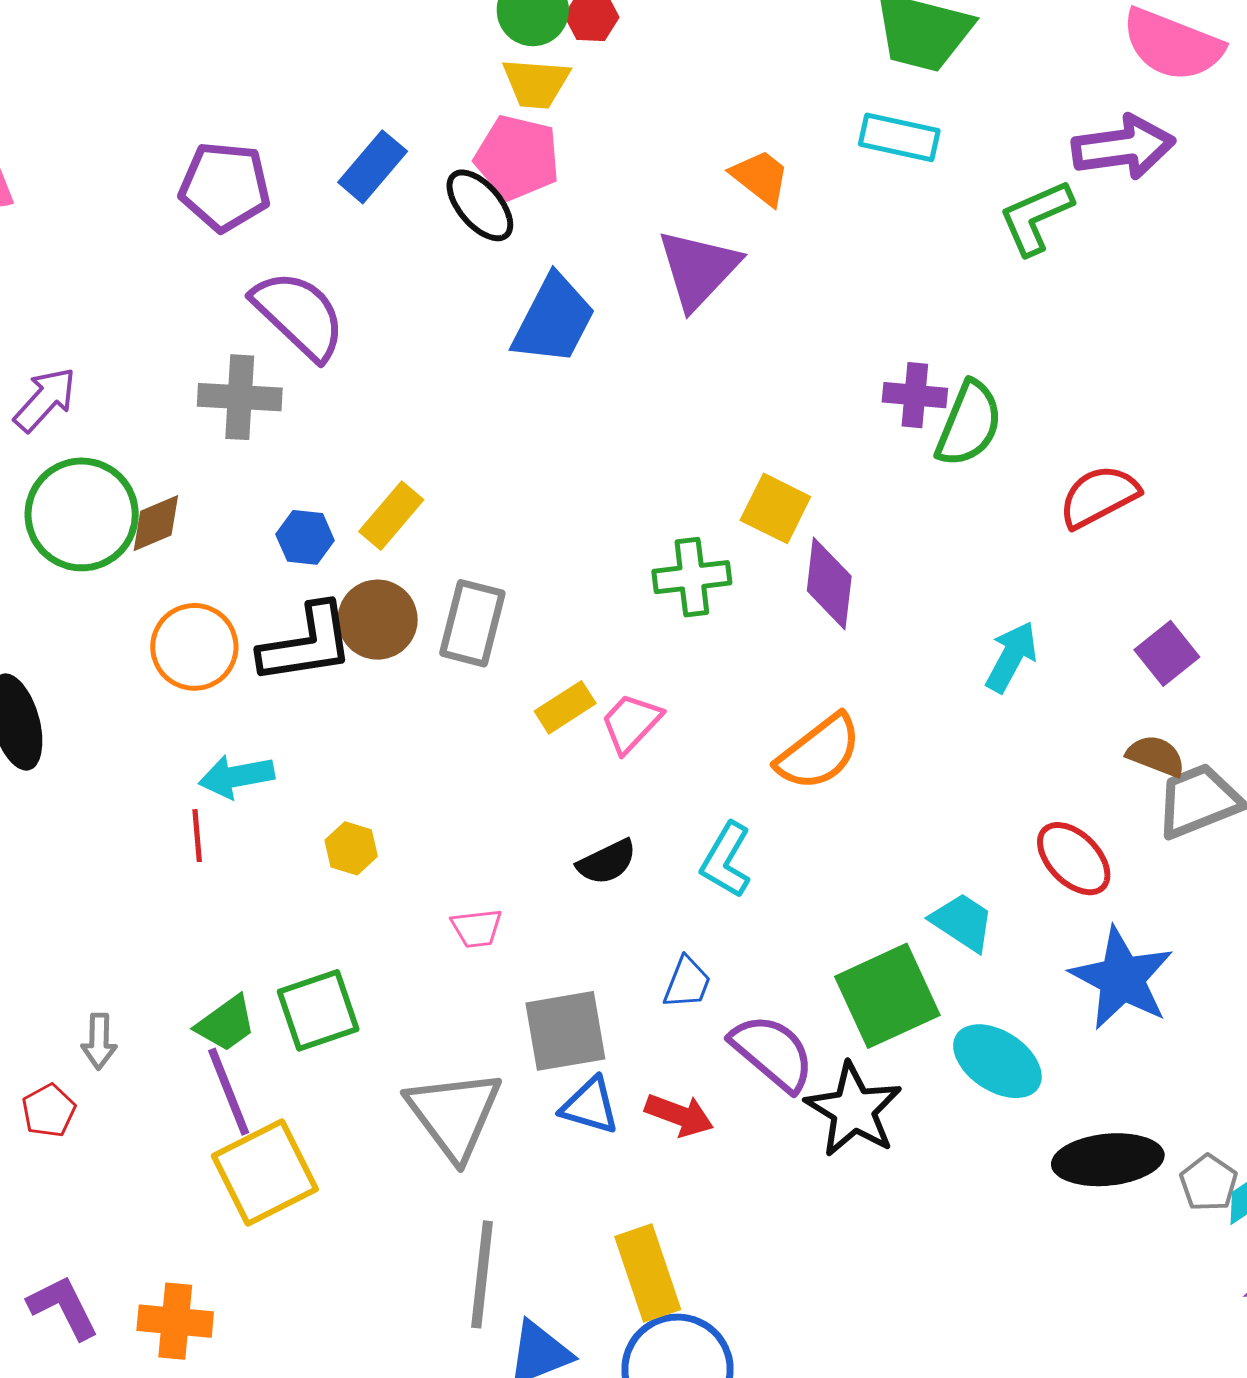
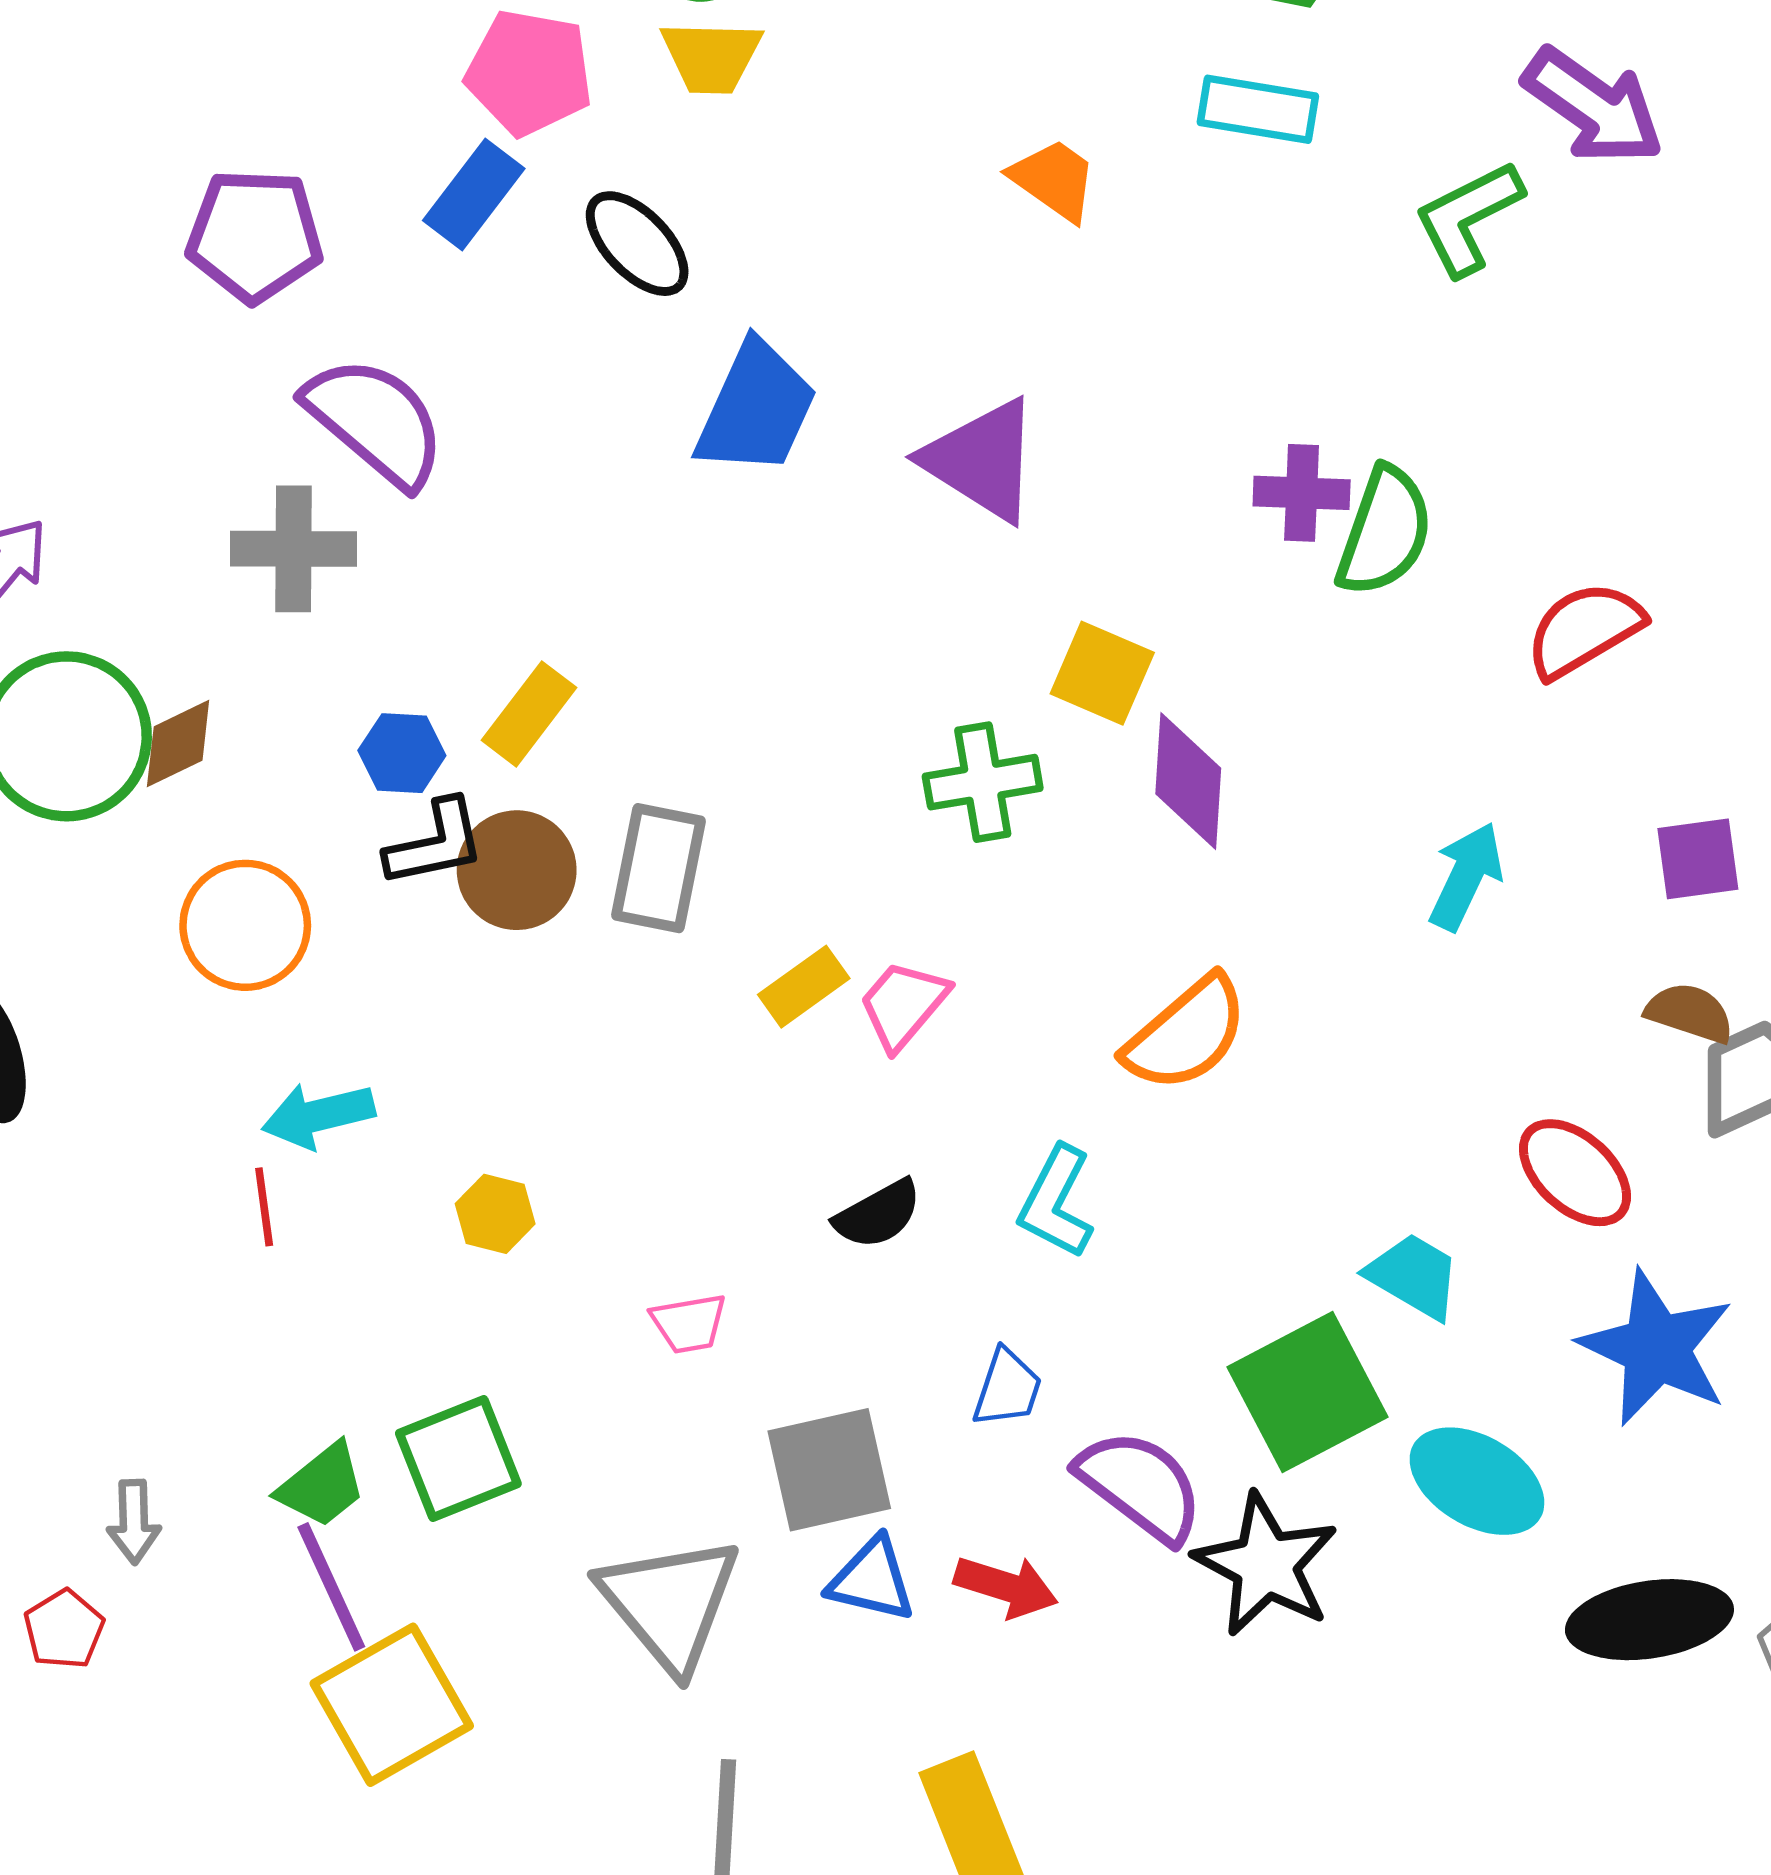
purple arrow: (1123, 147) -> (1593, 106), turned 46
pink pentagon: (517, 157) -> (529, 73), moved
purple triangle: (698, 269) -> (982, 460), moved, turned -38
black L-shape: (307, 644) -> (435, 843), moved, size x0.7
purple square: (1167, 653) -> (1698, 859), turned 34

